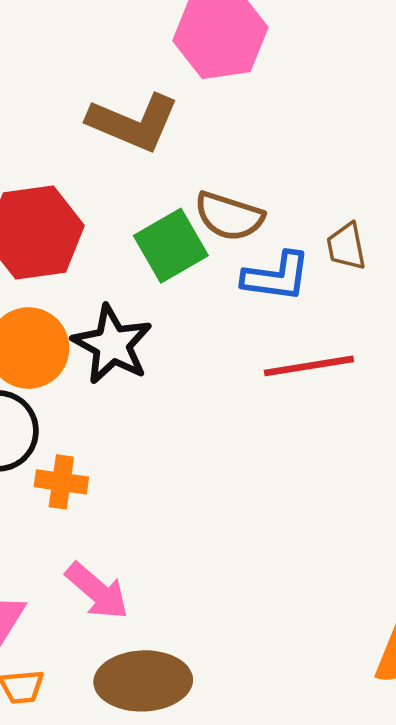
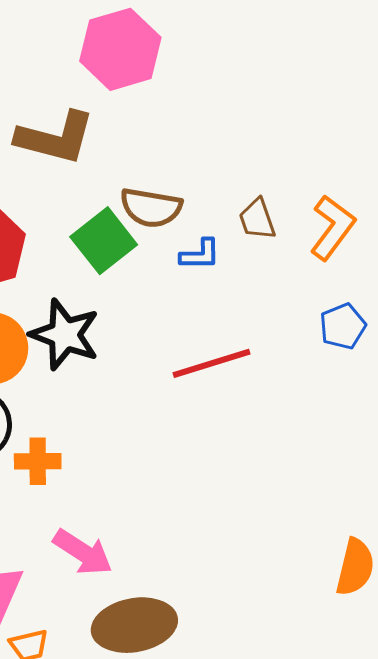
blue L-shape: (276, 277) -> (200, 255), size x0.7
red line: (309, 366) -> (212, 363), moved

